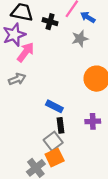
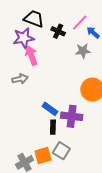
pink arrow: (26, 52) -> (31, 56), turned -66
purple cross: (93, 121) -> (72, 116), moved, size x1.5
gray square: (53, 141) -> (61, 151), moved, turned -30

